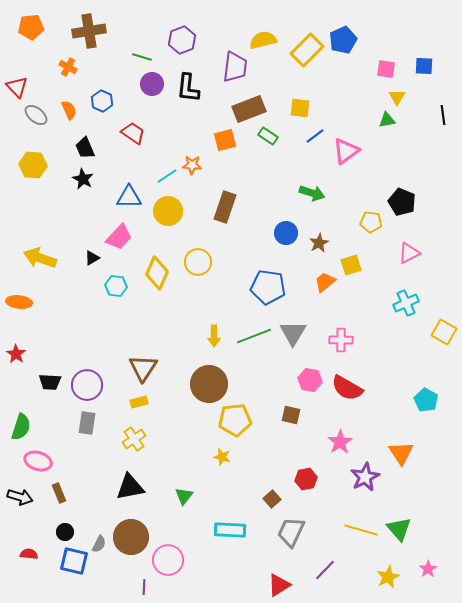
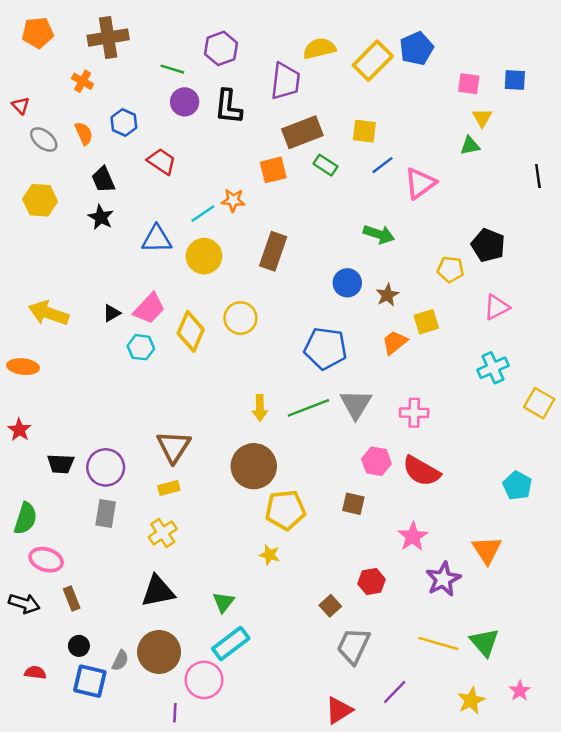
red triangle: (17, 87) -> (21, 106), size x0.7
black line: (443, 115) -> (538, 176), moved
pink trapezoid: (119, 237) -> (149, 308), moved
cyan rectangle: (230, 530) -> (231, 643), moved, turned -40

